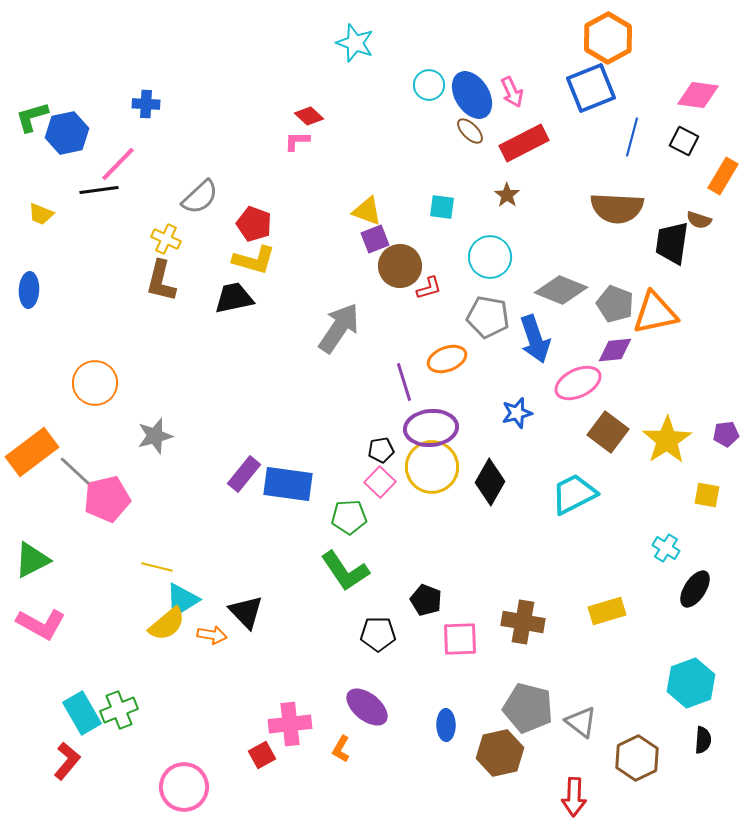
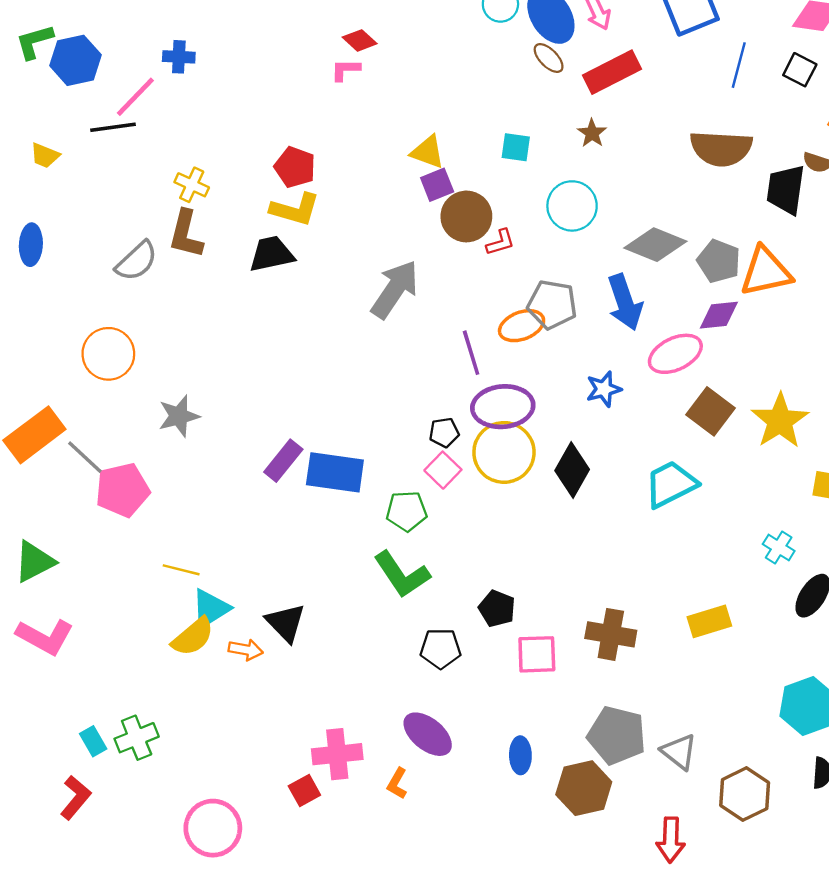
blue cross: (146, 104) -> (179, 57), moved
gray semicircle: (200, 197) -> (137, 261), moved
gray pentagon: (488, 317) -> (552, 305), moved
cyan rectangle: (82, 713) -> (93, 741), size x0.6

